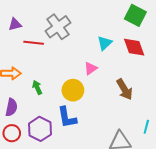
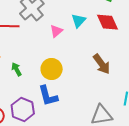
pink triangle: (91, 68) -> (56, 31), moved

